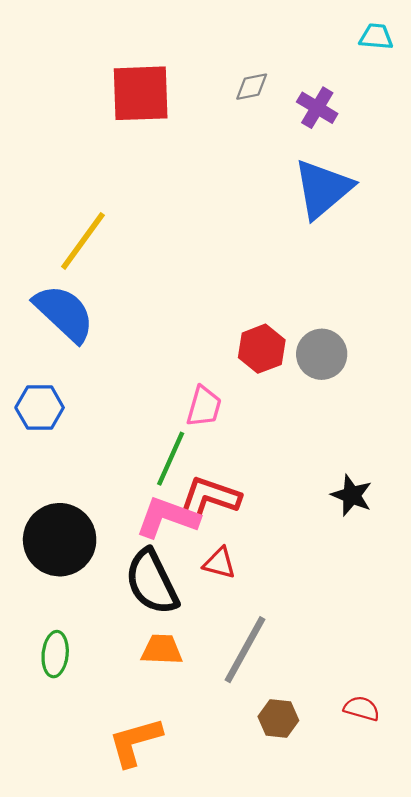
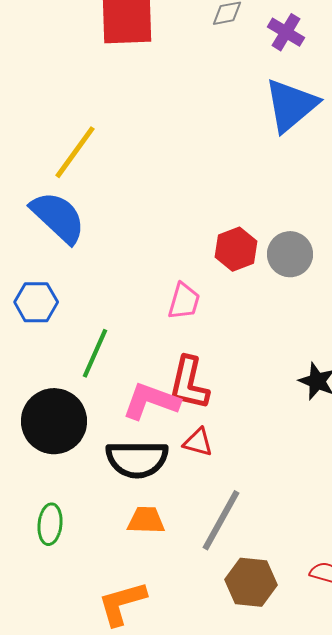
green line: (171, 459) -> (95, 353), moved
red L-shape: (210, 498) -> (189, 383), turned -96
black semicircle: (152, 582) -> (137, 459), turned -64
brown hexagon: (278, 718) -> (251, 582), size x1.4

